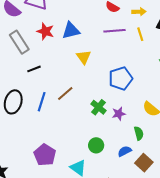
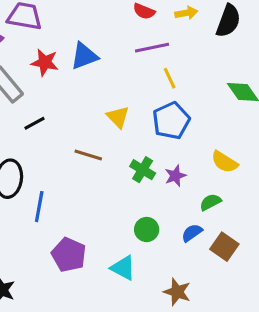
yellow line: (140, 34) -> (170, 78), moved
yellow triangle: (84, 57) -> (118, 117), moved
brown line: (65, 94) -> (88, 155), turned 66
blue line: (42, 102) -> (39, 207), moved
green semicircle: (139, 133) -> (210, 202), turned -96

